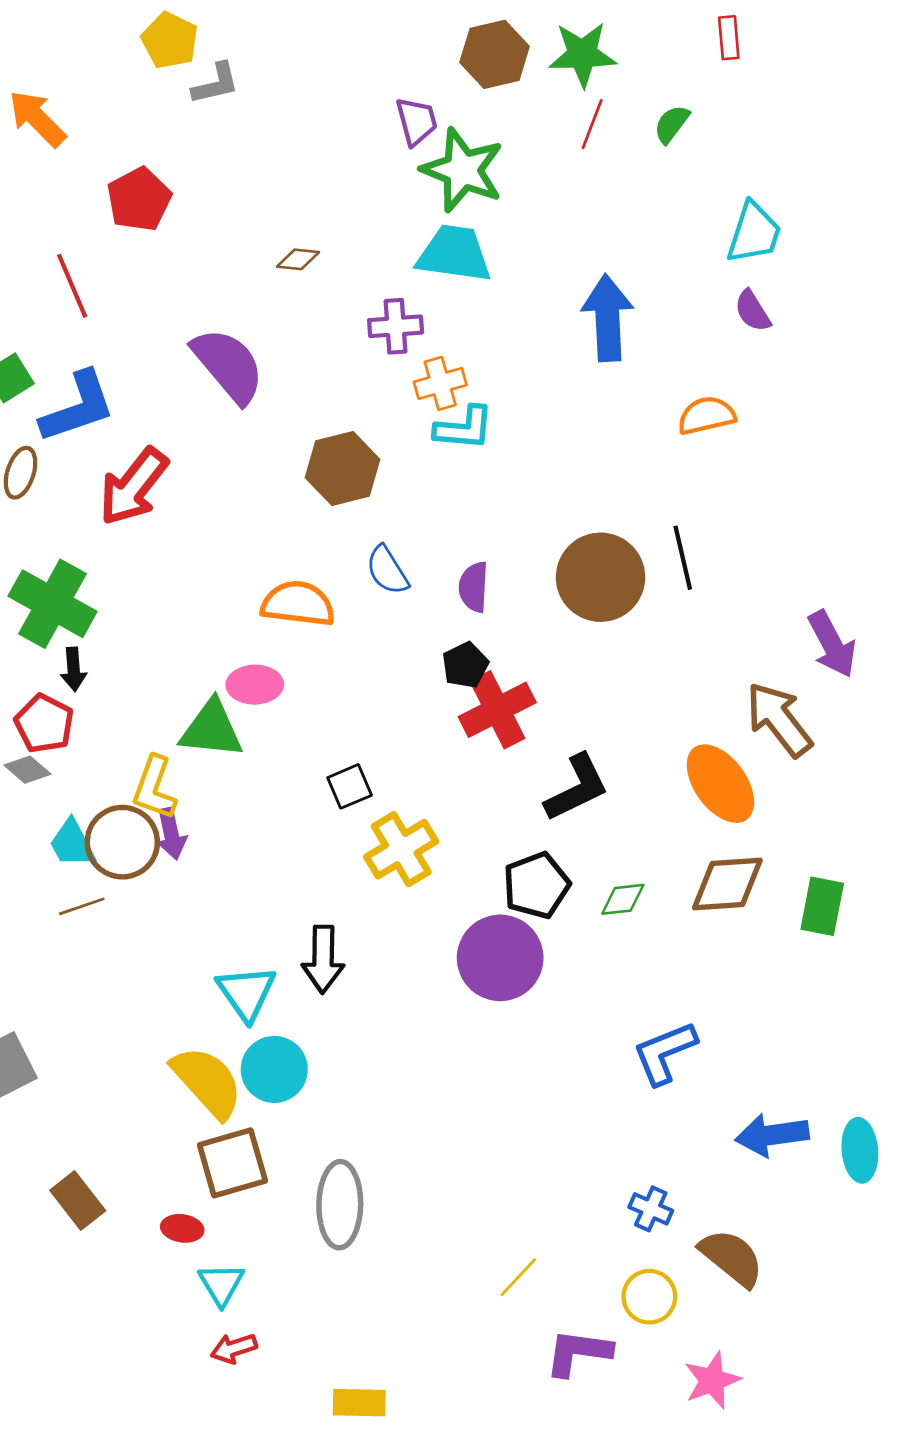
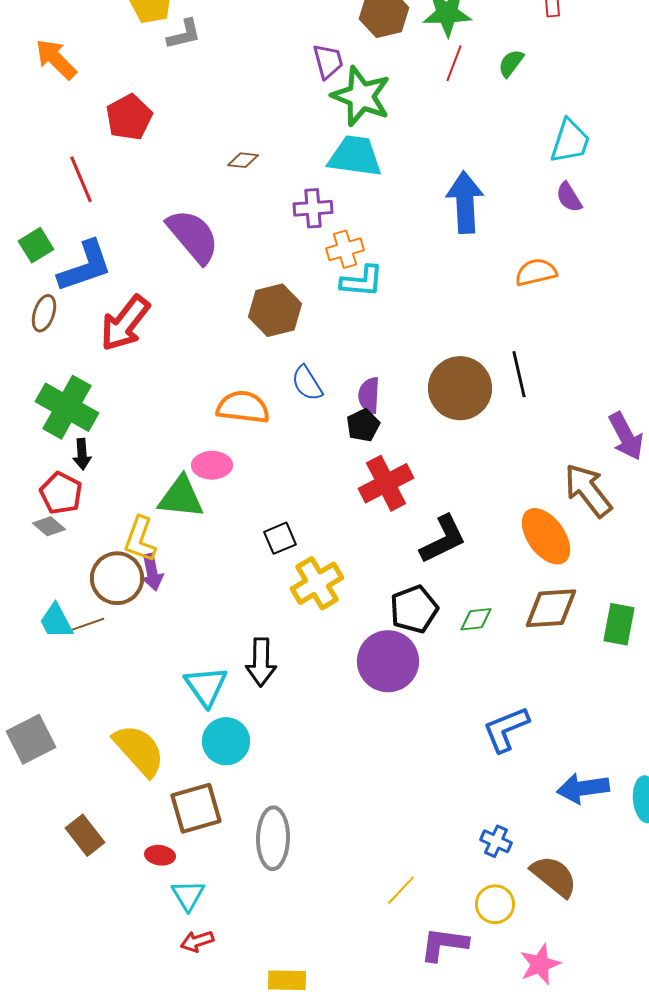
black pentagon: (465, 665) -> (363, 425), moved
cyan trapezoid: (72, 844) -> (56, 621), moved
yellow semicircle: (207, 1082) -> (139, 750), moved

